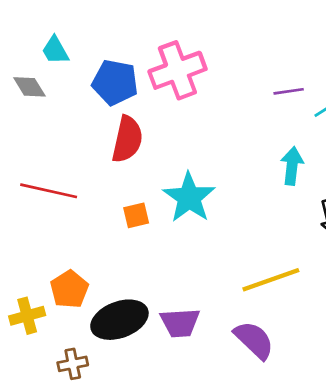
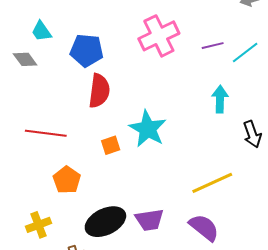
pink cross: (177, 70) -> (159, 36), moved
orange pentagon: (69, 289) -> (67, 180), moved

